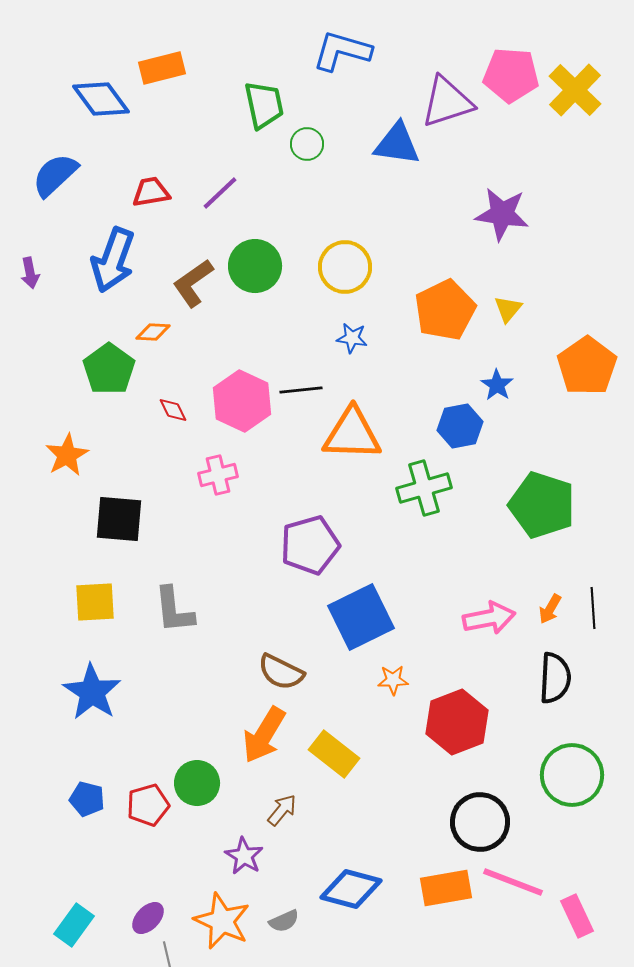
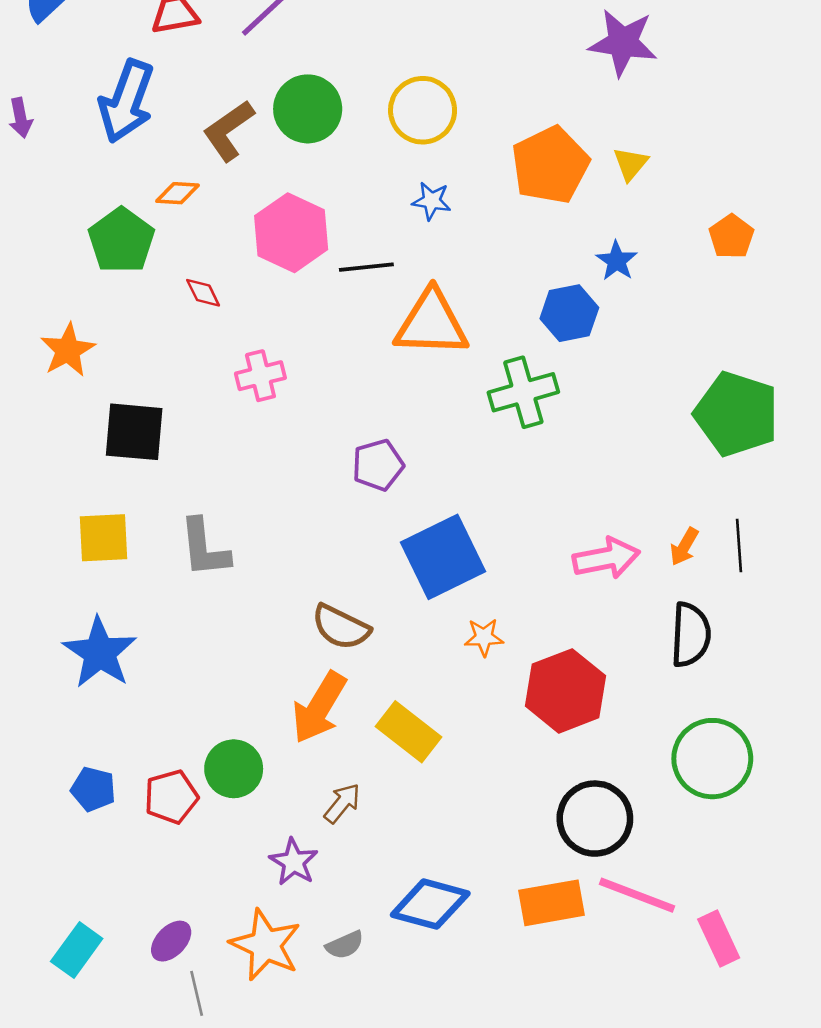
orange pentagon: (587, 366) -> (731, 237), size x0.6
pink hexagon: (242, 401) -> (291, 233), moved
green pentagon: (542, 505) -> (737, 414), moved
purple pentagon: (310, 545) -> (378, 465), size x0.7

